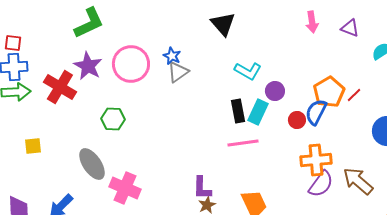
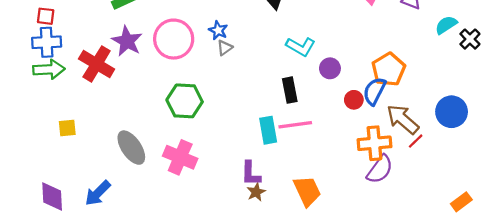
gray triangle: (178, 72) -> (225, 48), size x0.7
red line: (354, 95) -> (416, 141), moved
cyan rectangle: (258, 112) -> (268, 130), moved, turned -35
green hexagon: (113, 119) -> (185, 101), moved, size x1.4
brown arrow: (358, 181) -> (403, 119), moved
pink cross: (125, 188) -> (180, 157), moved

